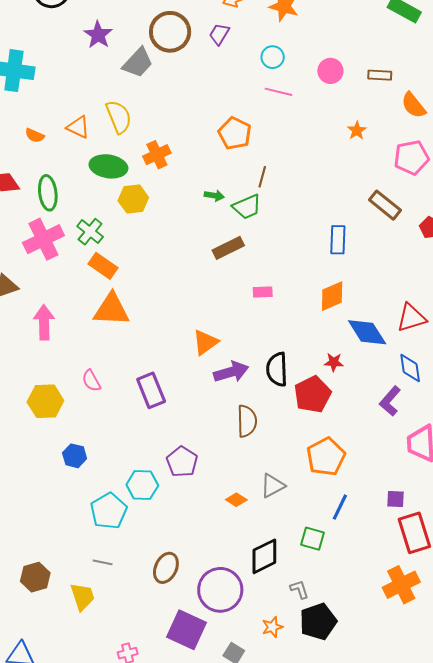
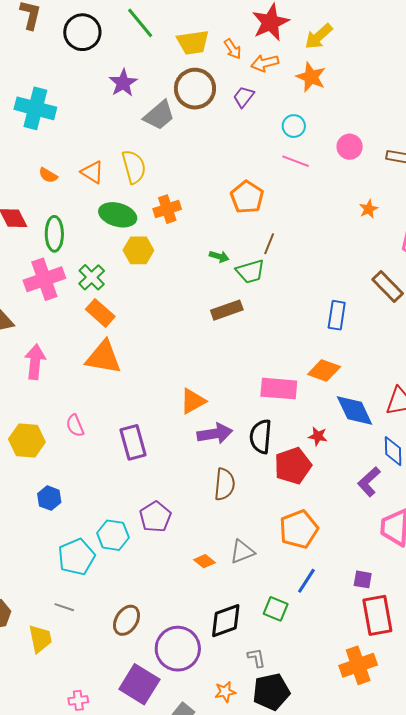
pink rectangle: (263, 292) -> (279, 389), moved, size x1.8
orange diamond: (332, 296) -> (324, 370), turned 36

